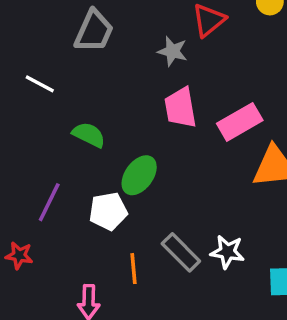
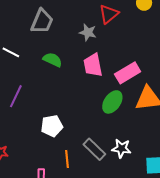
green semicircle: (89, 135) -> (53, 60), moved
green ellipse: (139, 175) -> (112, 102), moved
purple line: (49, 202) -> (16, 96), moved

